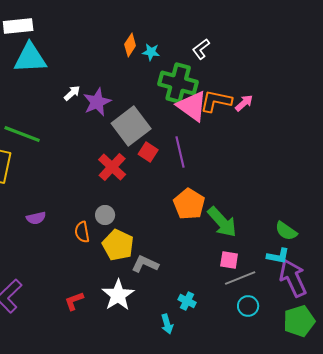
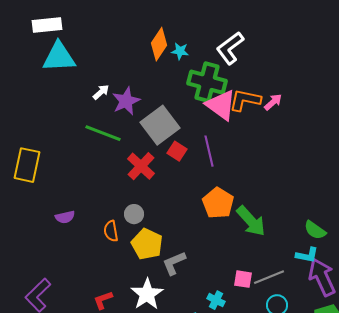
orange diamond: (130, 45) -> (159, 44), size x1.4
white L-shape: (201, 49) -> (230, 48), size x1.6
green line: (22, 134) -> (103, 133), moved
pink square: (229, 260) -> (243, 279), moved
gray L-shape: (145, 264) -> (174, 263), turned -48

